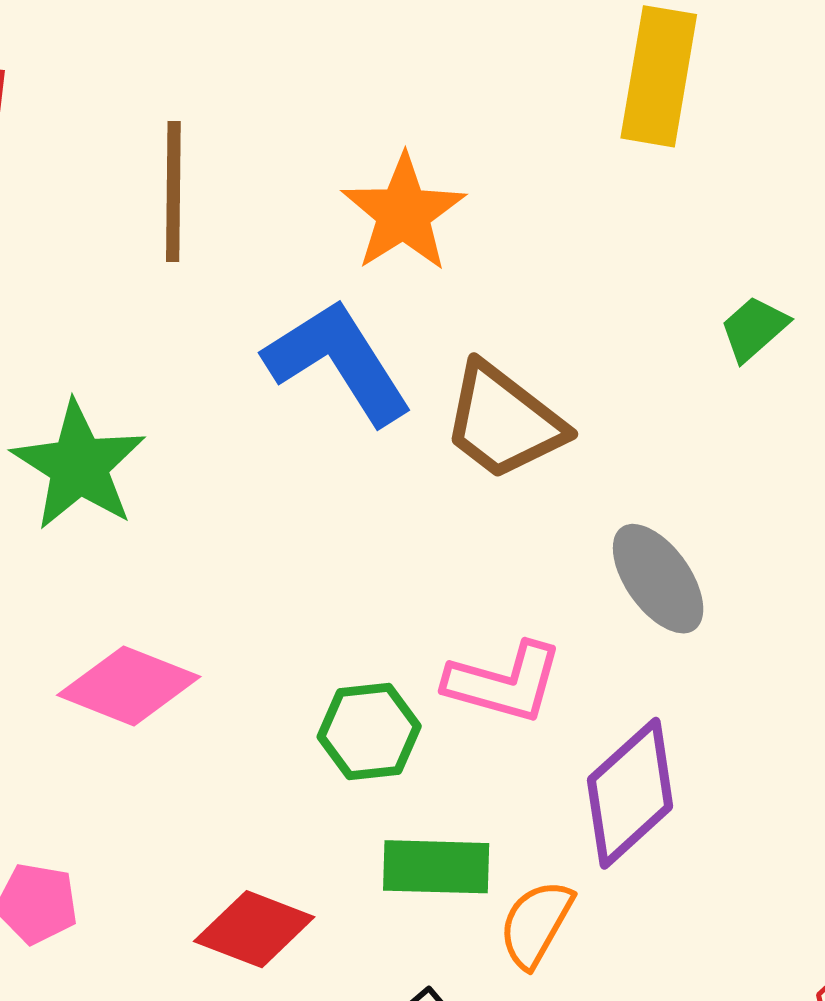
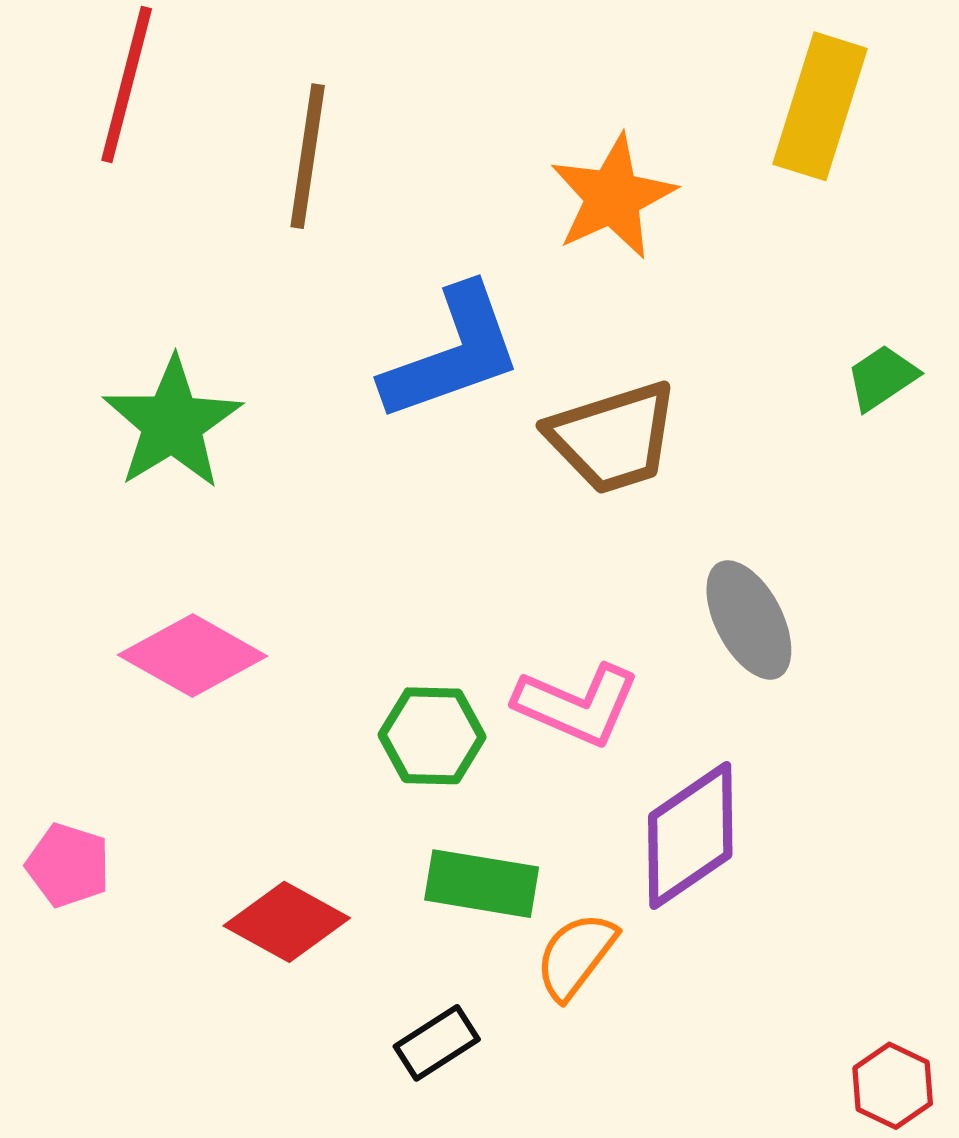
orange star: (403, 213) -> (613, 197), moved
blue L-shape: (338, 362) -> (452, 353), turned 95
brown trapezoid: (504, 421) -> (613, 438), turned -63

